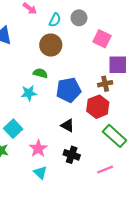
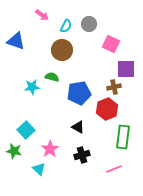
cyan star: (29, 93) -> (32, 87), moved
green rectangle: (115, 136) -> (123, 137), turned 55
black cross: (72, 155) -> (82, 155), turned -35
cyan triangle: (40, 173) -> (39, 169), moved

